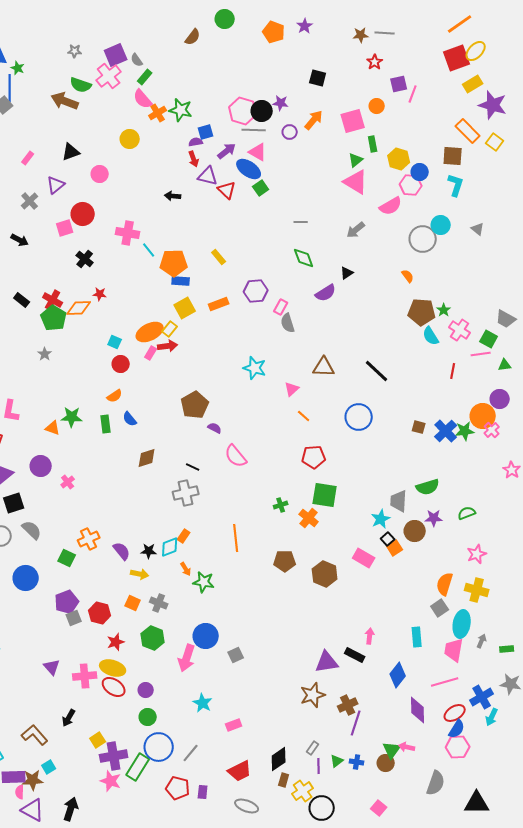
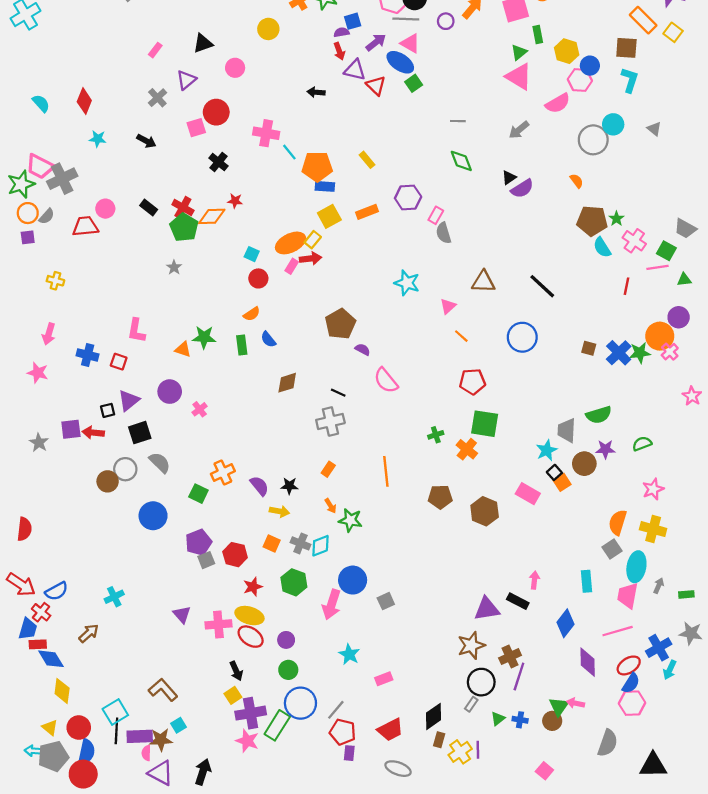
purple semicircle: (326, 293) -> (522, 189), moved
cyan diamond: (170, 547) -> (320, 546), moved
black arrow: (69, 718) -> (236, 671), moved, turned -54
purple line: (319, 766) -> (478, 750), moved
red pentagon: (178, 788) -> (343, 732), moved
black circle: (322, 808) -> (481, 682), moved

